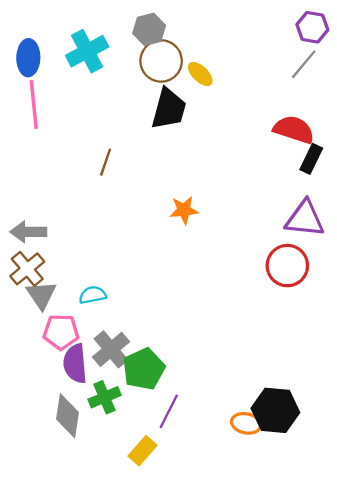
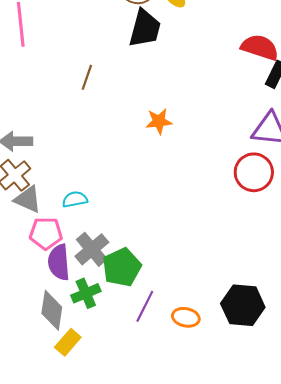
gray triangle: (41, 295) -> (28, 199), turned -32
orange ellipse: (246, 423) -> (186, 317), moved
yellow rectangle: (143, 451) -> (68, 342), moved

